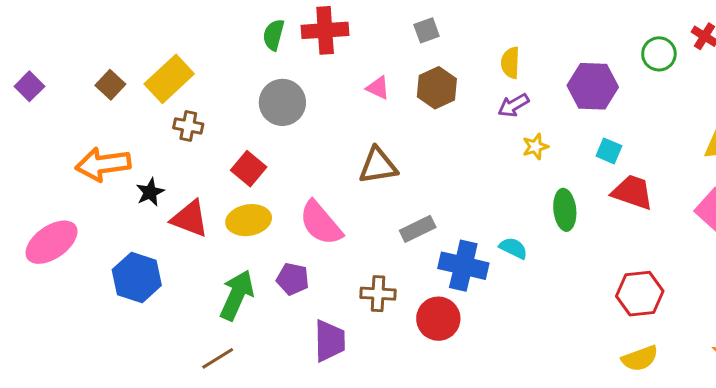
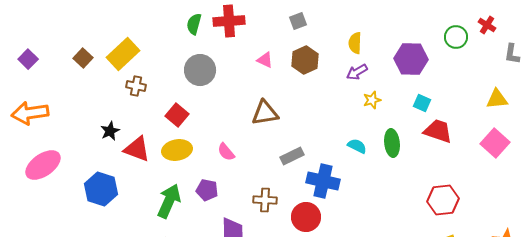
orange arrow: (103, 164) -> (30, 113), moved
pink semicircle: (321, 223) -> (226, 152), size x0.6
cyan semicircle: (513, 248) -> (357, 146), moved

